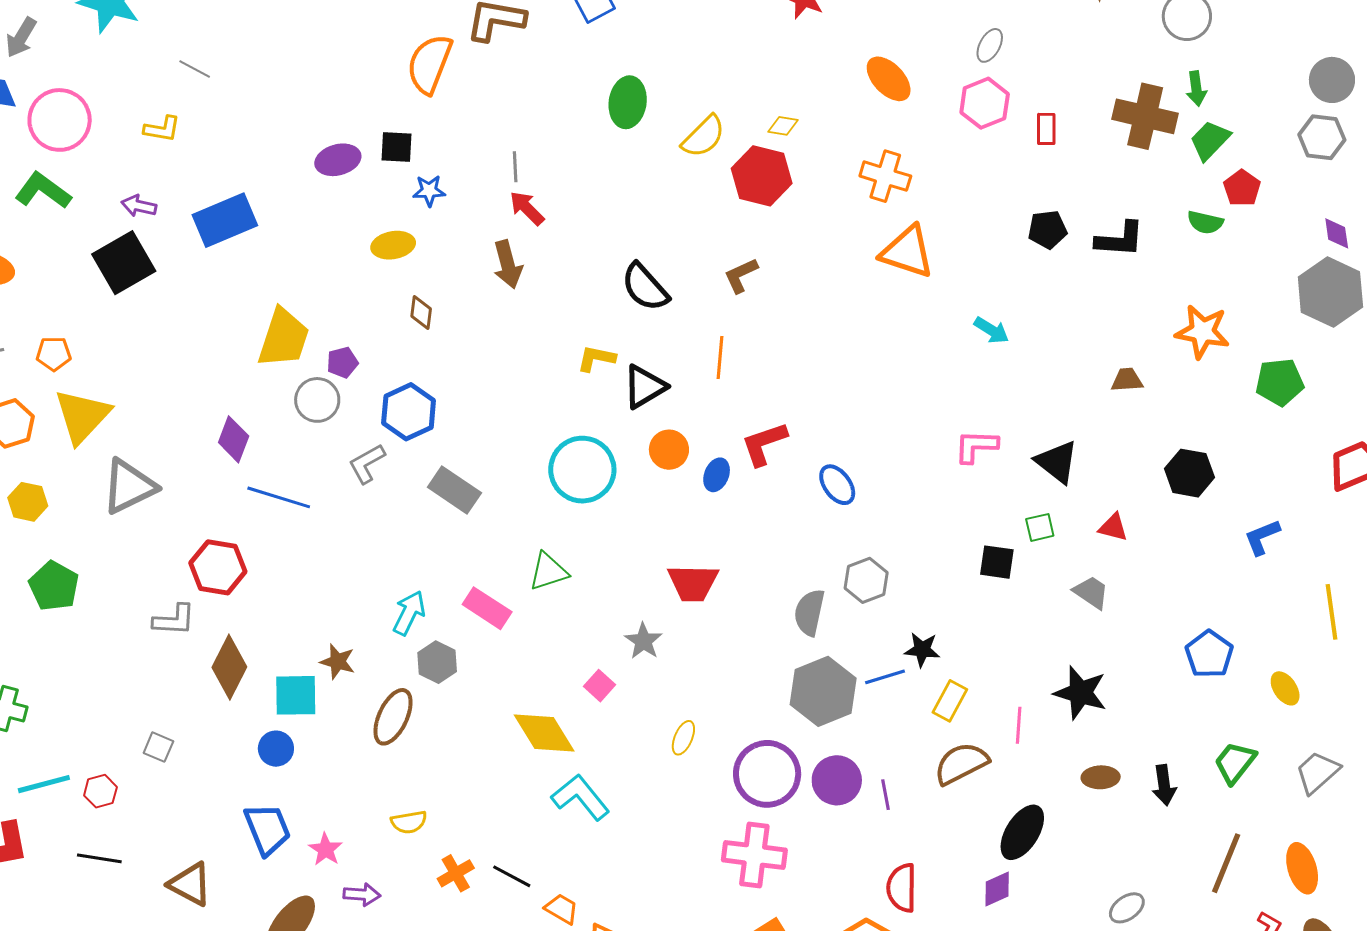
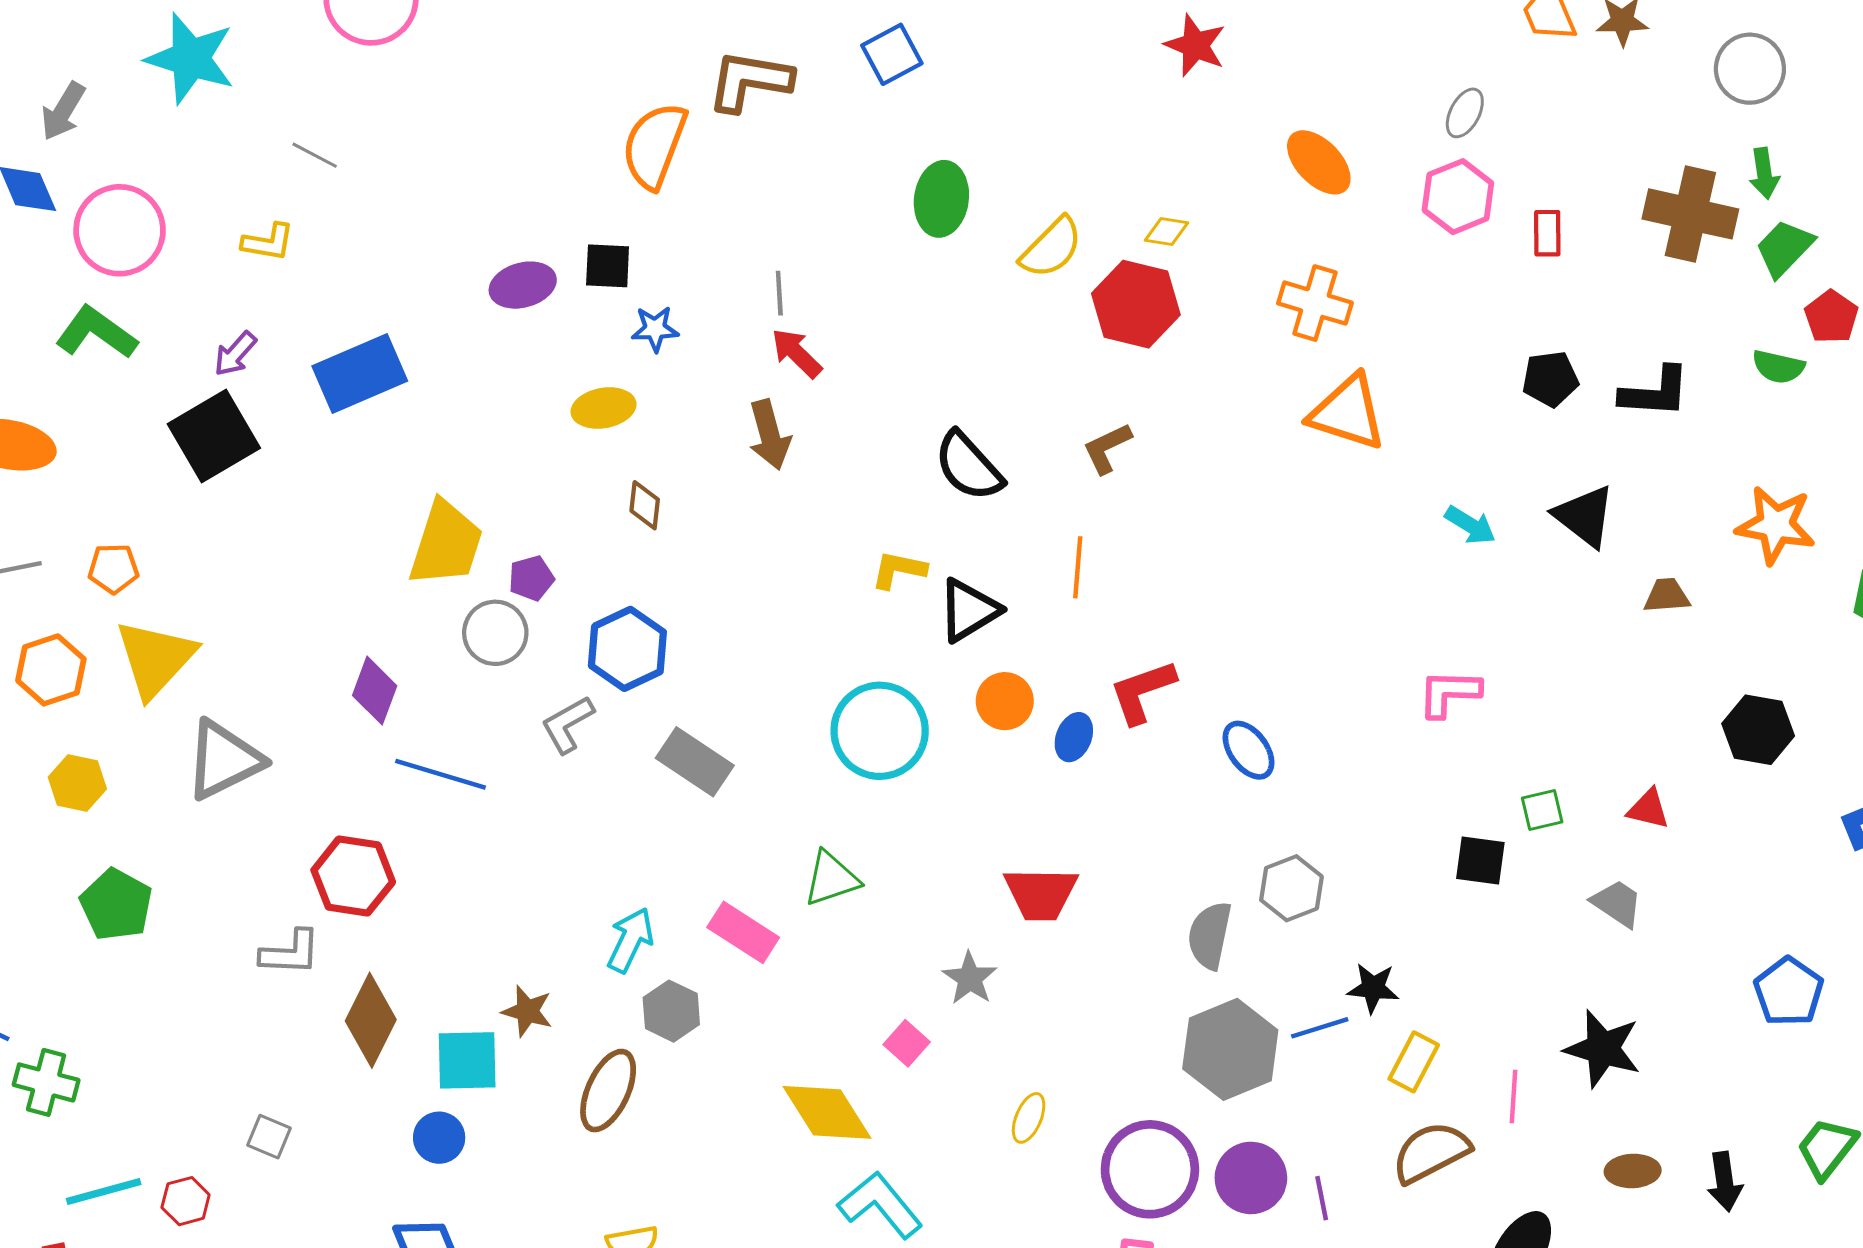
purple arrow: (139, 206) -> (235, 354), turned -60
black triangle: (1057, 462) -> (1585, 516), moved

